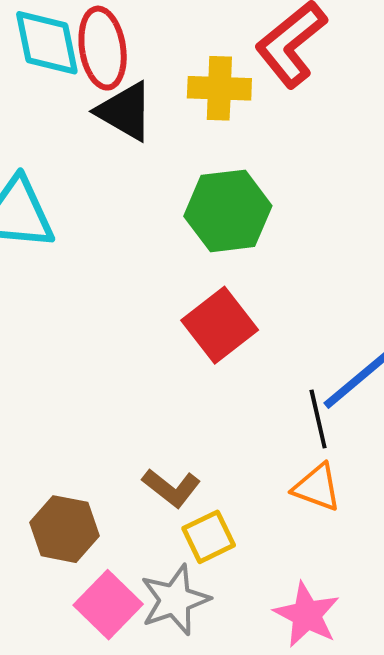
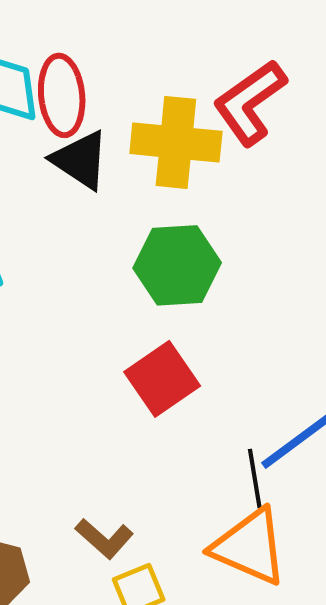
yellow cross: (219, 88) -> (176, 142), size x1.4
orange triangle: (317, 487) -> (250, 547), size x1.6

